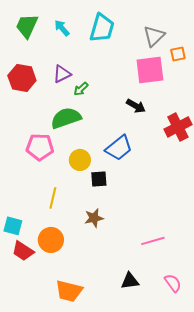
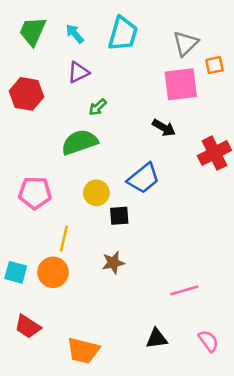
purple triangle: (62, 74) -> (78, 72), moved
pink pentagon: (40, 147) -> (35, 193), moved
orange circle: (51, 240) -> (53, 272), moved
red trapezoid: (23, 251) -> (28, 327), moved

